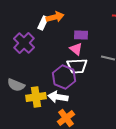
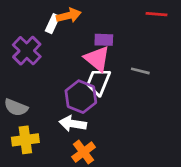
pink triangle: (76, 49) -> (97, 59), size x1.5
white trapezoid: (77, 66) -> (98, 82), turned 115
yellow cross: (36, 97) -> (25, 140), moved

